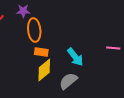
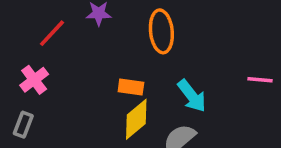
orange ellipse: (34, 30) -> (161, 31), moved

